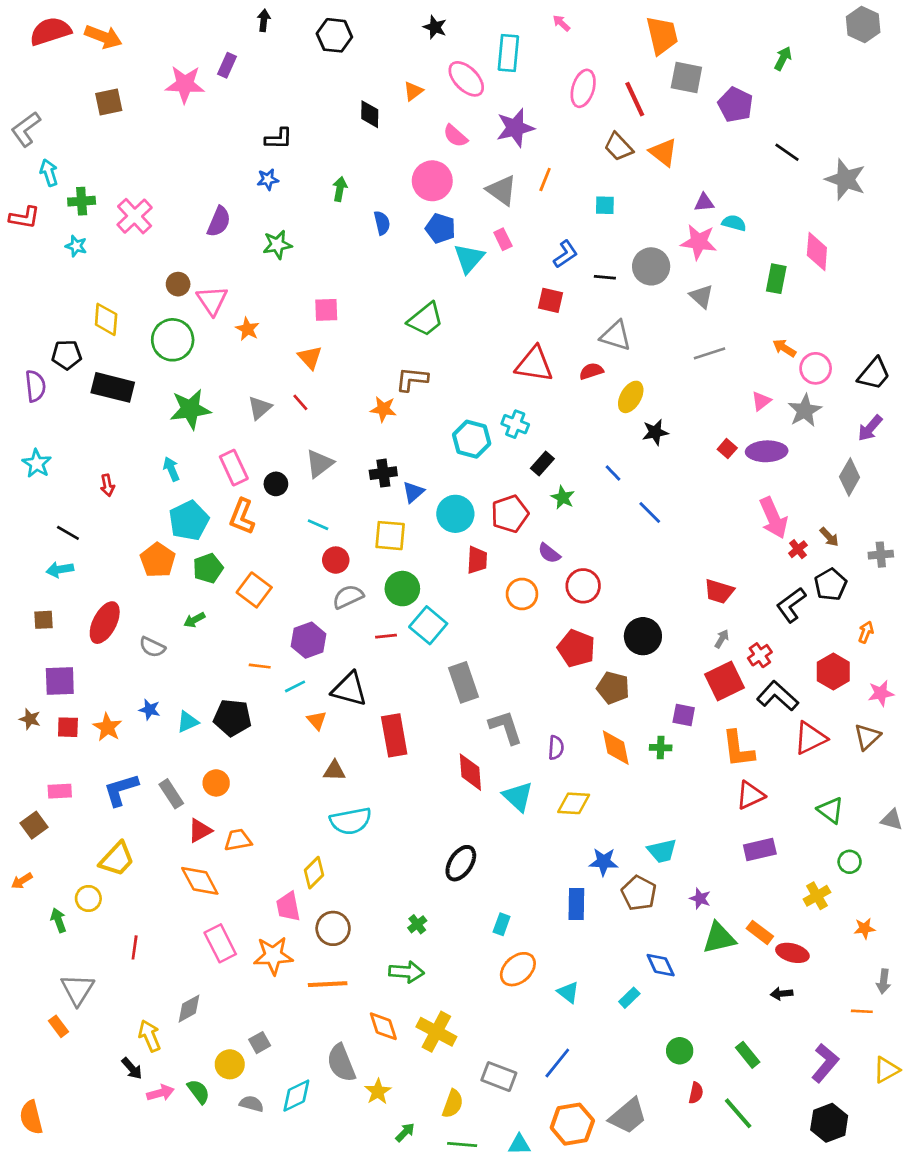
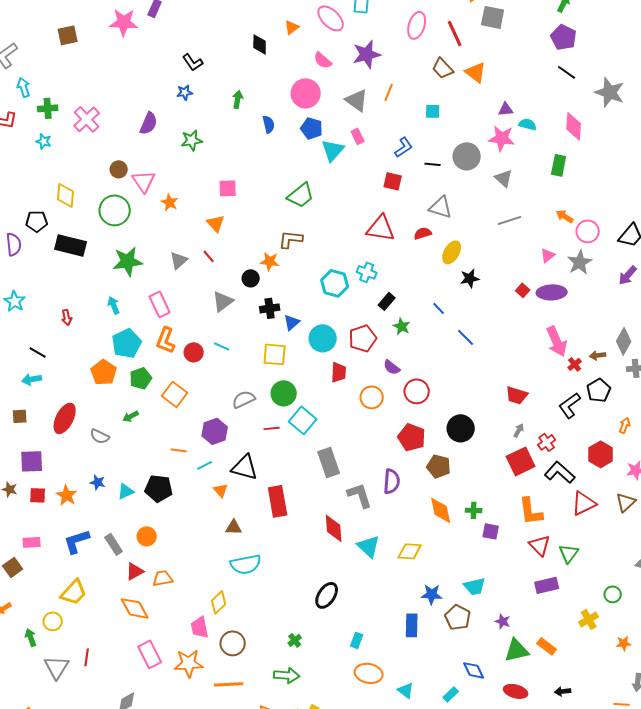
purple pentagon: (735, 105) -> (564, 37), moved
black L-shape: (279, 139) -> (193, 62), turned 55
pink diamond: (817, 251) -> (574, 126), moved
gray diamond: (850, 477) -> (624, 341), moved
black circle: (276, 484) -> (251, 278), moved
brown arrow: (829, 537) -> (598, 355), turned 126
red circle: (336, 560) -> (194, 352), moved
purple square: (684, 715) -> (491, 531), moved
purple semicircle: (556, 748) -> (392, 481), moved, size x1.4
red triangle: (750, 795) -> (540, 545), turned -50
green triangle: (831, 810) -> (569, 553), moved, turned 30
red ellipse: (792, 953) -> (516, 691), moved
orange ellipse: (518, 969) -> (369, 673), turned 52
gray triangle: (77, 990) -> (57, 667), moved

